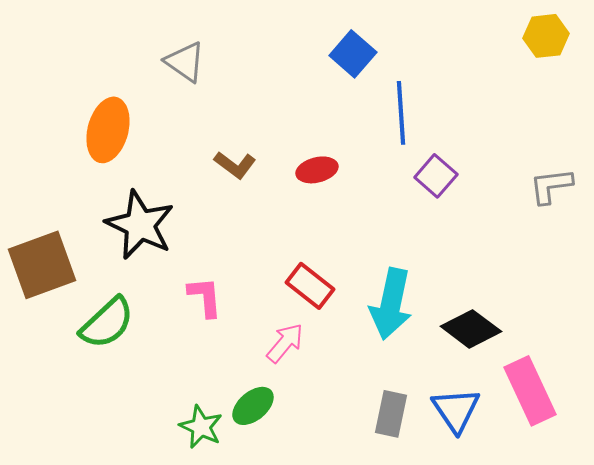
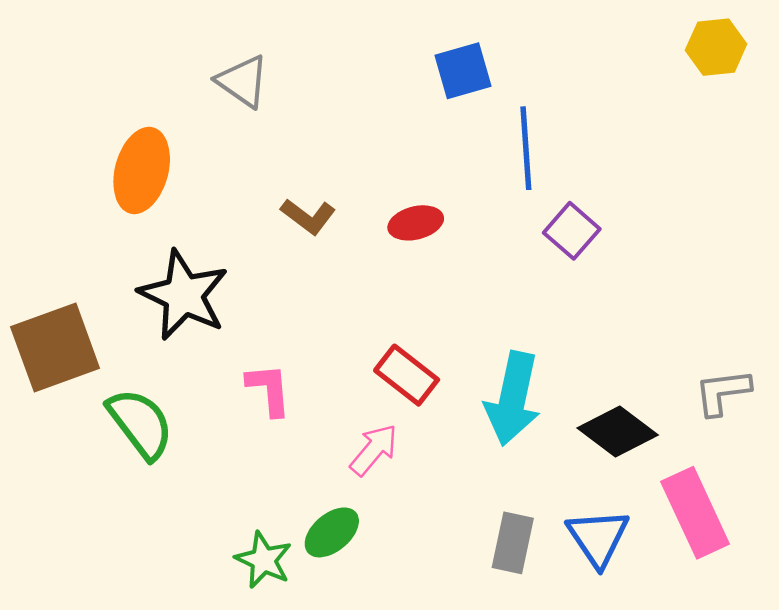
blue square: (353, 54) -> (463, 71), turned 33
gray L-shape: (551, 186) -> (723, 392), moved
green semicircle: (107, 323) -> (140, 424), turned -84

